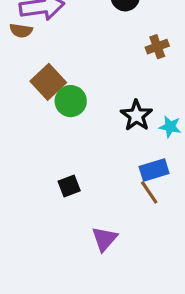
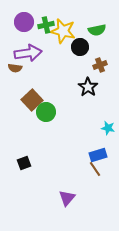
brown cross: (157, 47) -> (100, 65), moved
black star: (136, 115) -> (88, 87), moved
black square: (69, 186) -> (24, 163), moved

